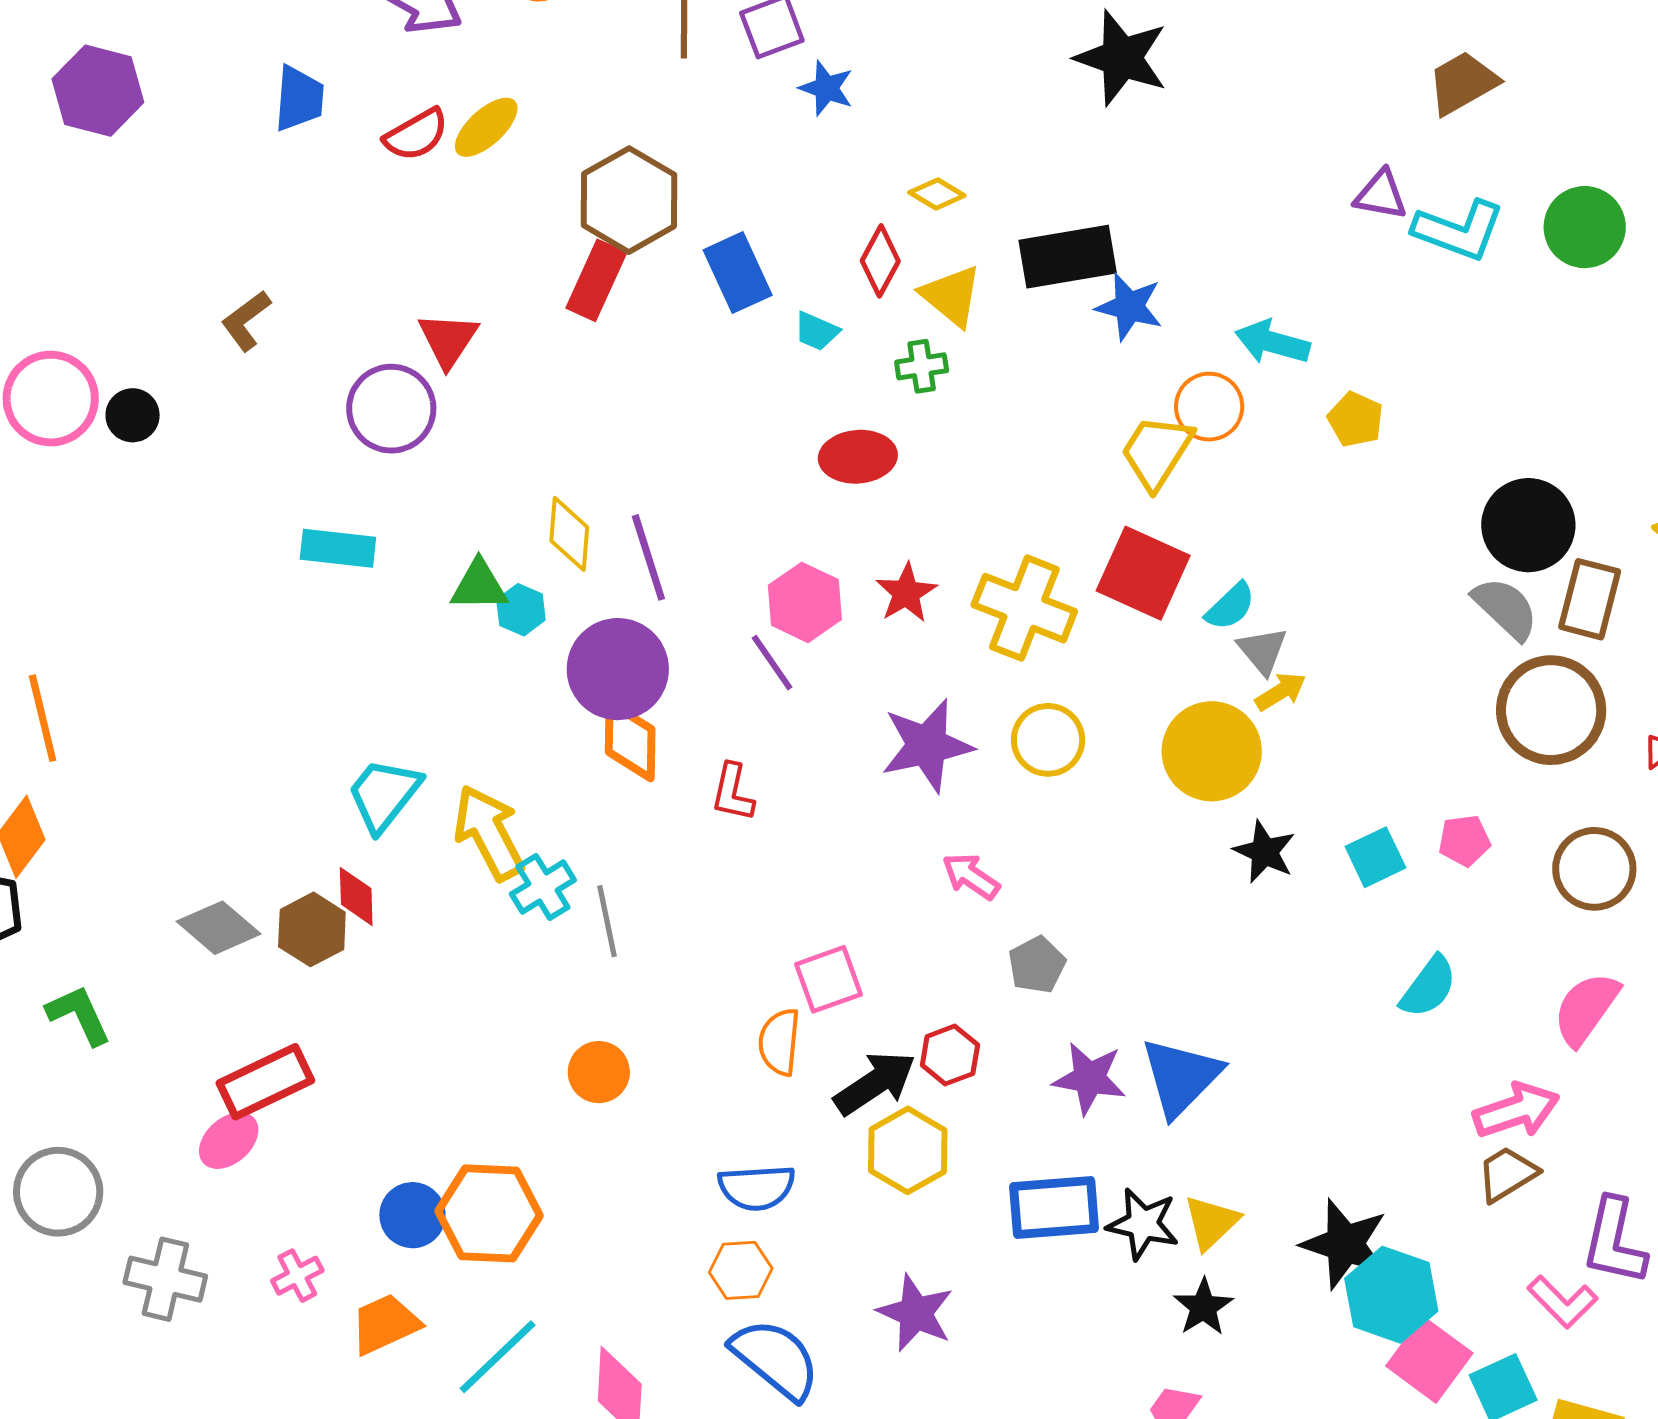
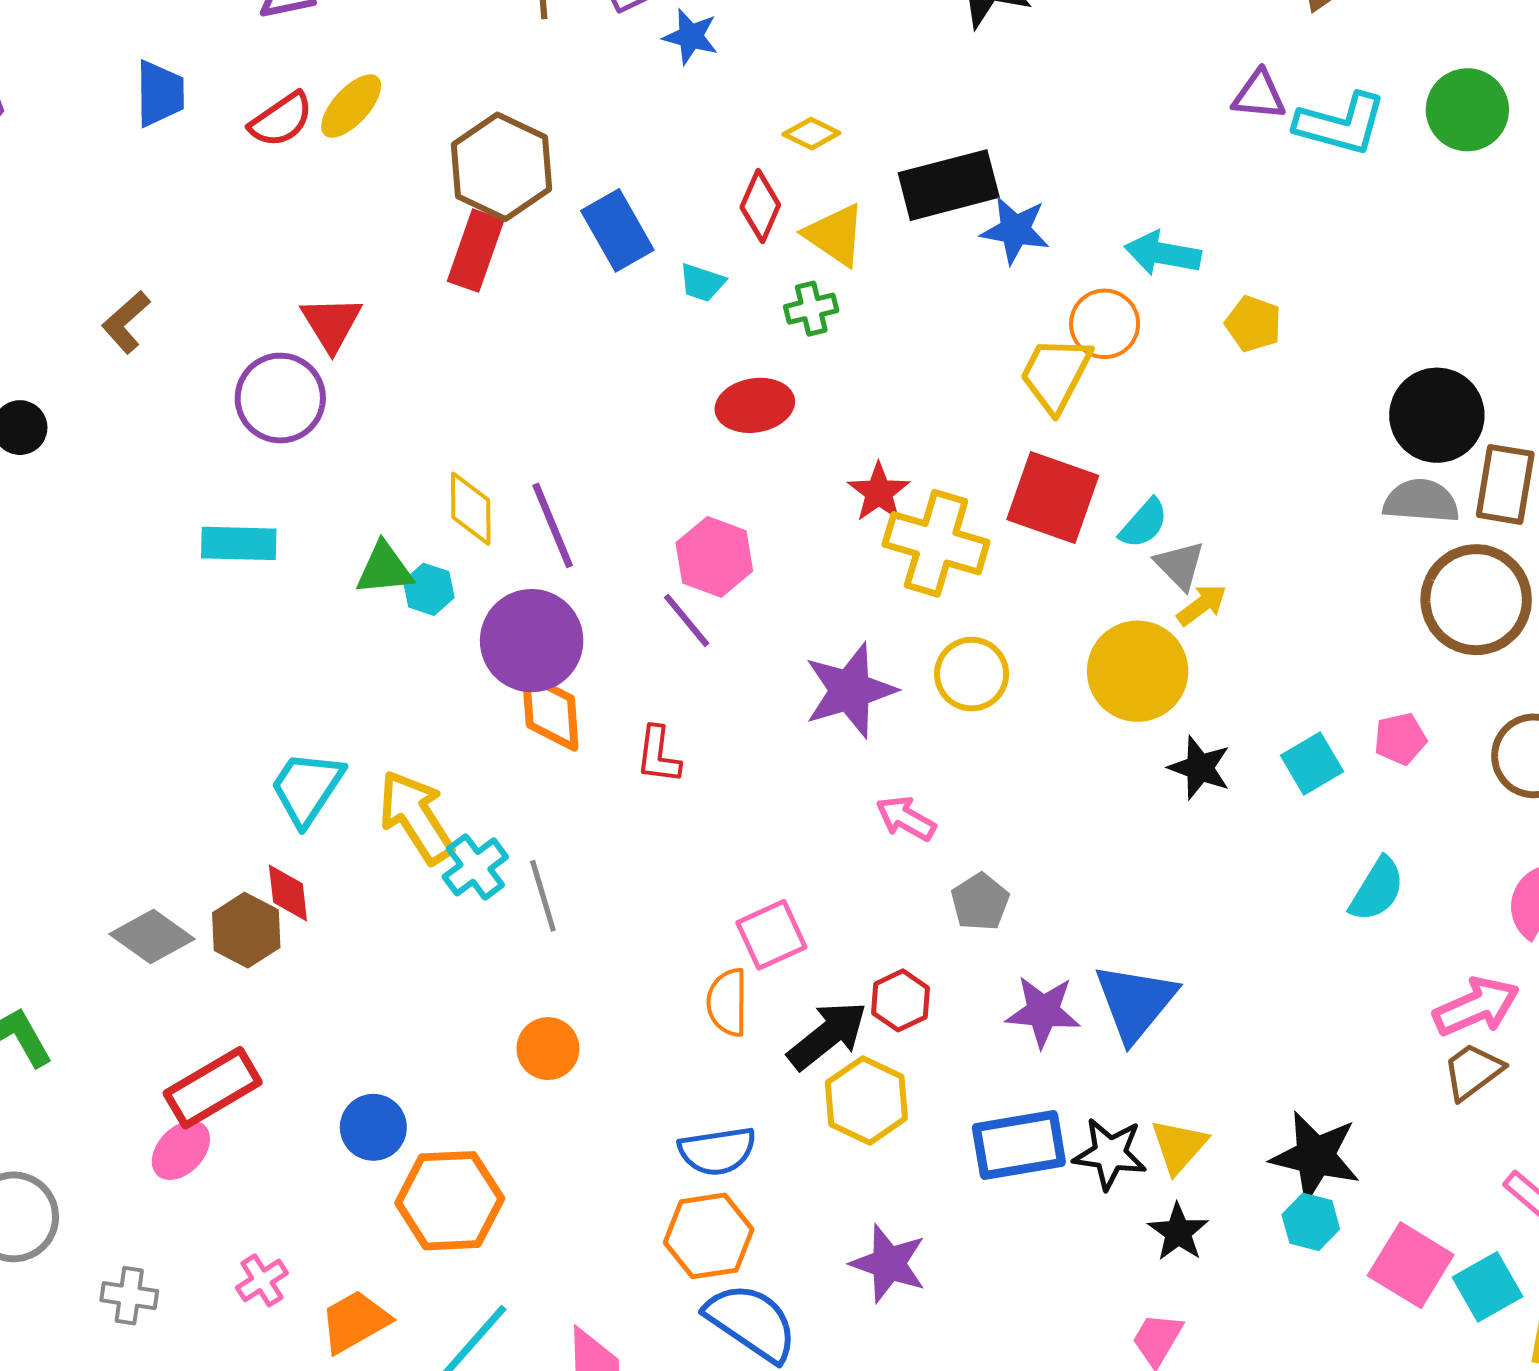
red star: (906, 593) -> (879, 492), moved
gray semicircle: (1505, 608) -> (1421, 501), turned -34
blue circle: (412, 1215) -> (373, 1127), moved
orange hexagon: (741, 1270) -> (709, 1236), size x1.4
gray cross: (165, 1279) -> (129, 1296), size x0.7
cyan hexagon: (1391, 1295) -> (1311, 1222), moved, size x0.6

